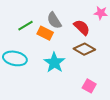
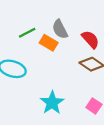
cyan star: (54, 63) -> (52, 103), moved

